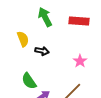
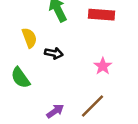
green semicircle: (29, 81) -> (20, 78), moved

